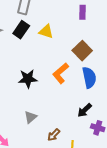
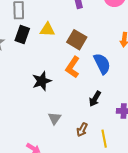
brown square: (82, 51) -> (77, 40), moved
black arrow: (85, 110) -> (95, 99), moved

